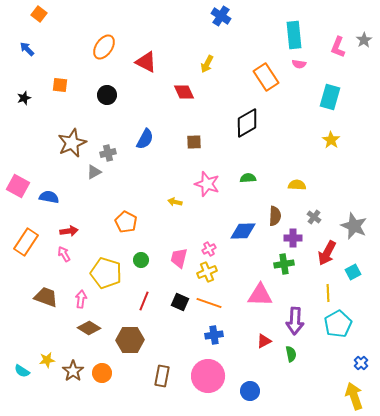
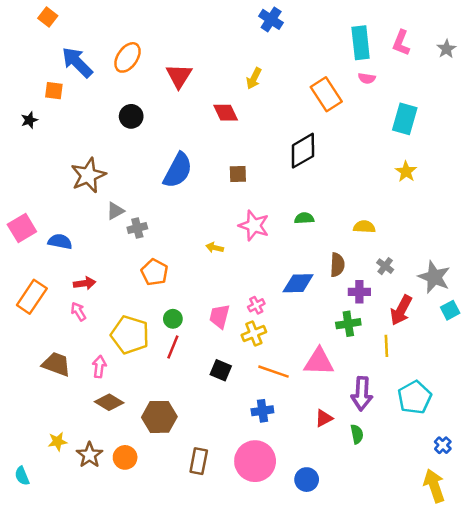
pink L-shape: (338, 47) -> (401, 43), moved
blue arrow: (27, 49) -> (77, 62), moved, size x1.8
red triangle: (146, 62) -> (179, 76), turned 35
orange square: (60, 85) -> (54, 91), moved
blue semicircle: (145, 139) -> (178, 170), size x1.4
gray cross: (108, 153) -> (137, 228), moved
pink square: (18, 186) -> (22, 228), turned 30
cyan square: (353, 272) -> (450, 310), moved
yellow line: (328, 293) -> (386, 346), moved
red line: (144, 301) -> (173, 347), moved
orange line: (209, 303) -> (273, 372), moved
cyan semicircle: (22, 371) -> (22, 476), moved, turned 35

